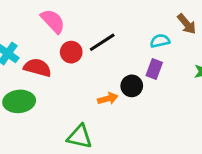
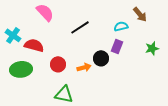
red circle: (71, 52) -> (58, 64), moved

